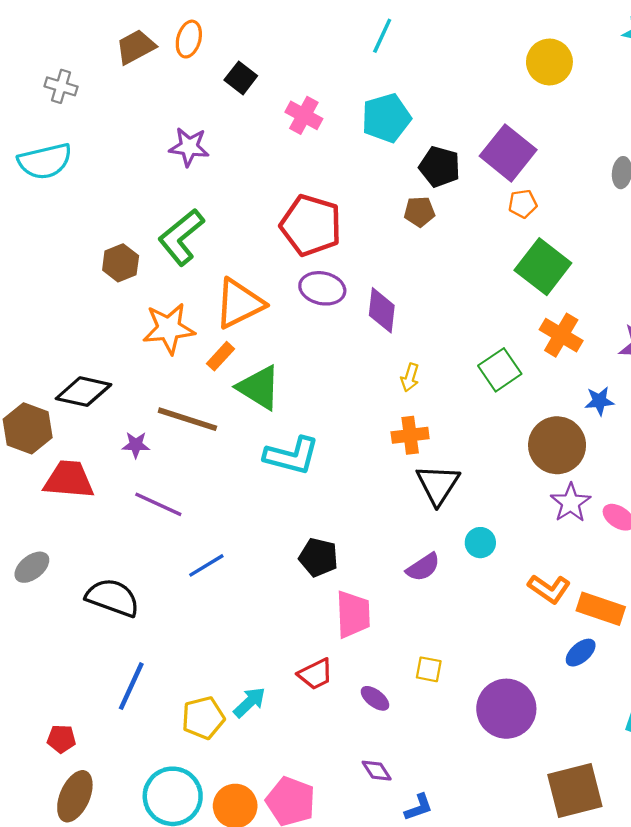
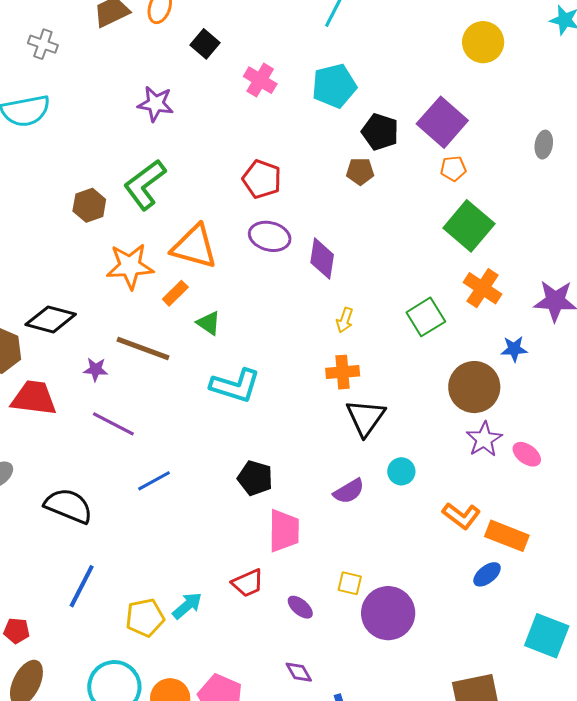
red pentagon: (311, 225) -> (262, 179), size x0.7
orange triangle: (239, 304) -> (194, 247), turned 39
green triangle: (259, 388) -> (209, 323), size x0.6
purple circle: (506, 709) -> (388, 613), moved

